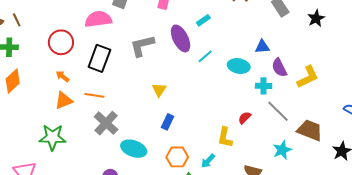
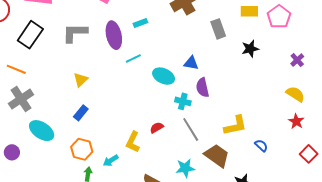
yellow L-shape: (308, 77) -> (235, 125), moved

